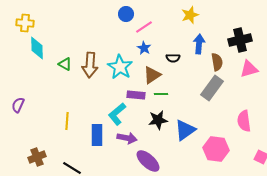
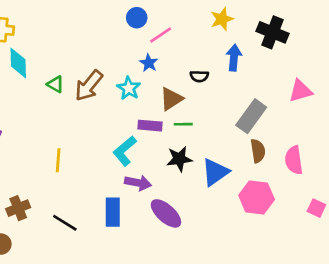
black cross: (240, 40) -> (272, 32), moved, turned 35
blue star: (144, 48) -> (149, 63), moved
brown semicircle: (217, 62) -> (258, 151), moved
brown arrow: (90, 65) -> (89, 86), turned 35
cyan star: (120, 67) -> (129, 88), size x0.7
blue rectangle: (97, 135) -> (113, 212), moved

